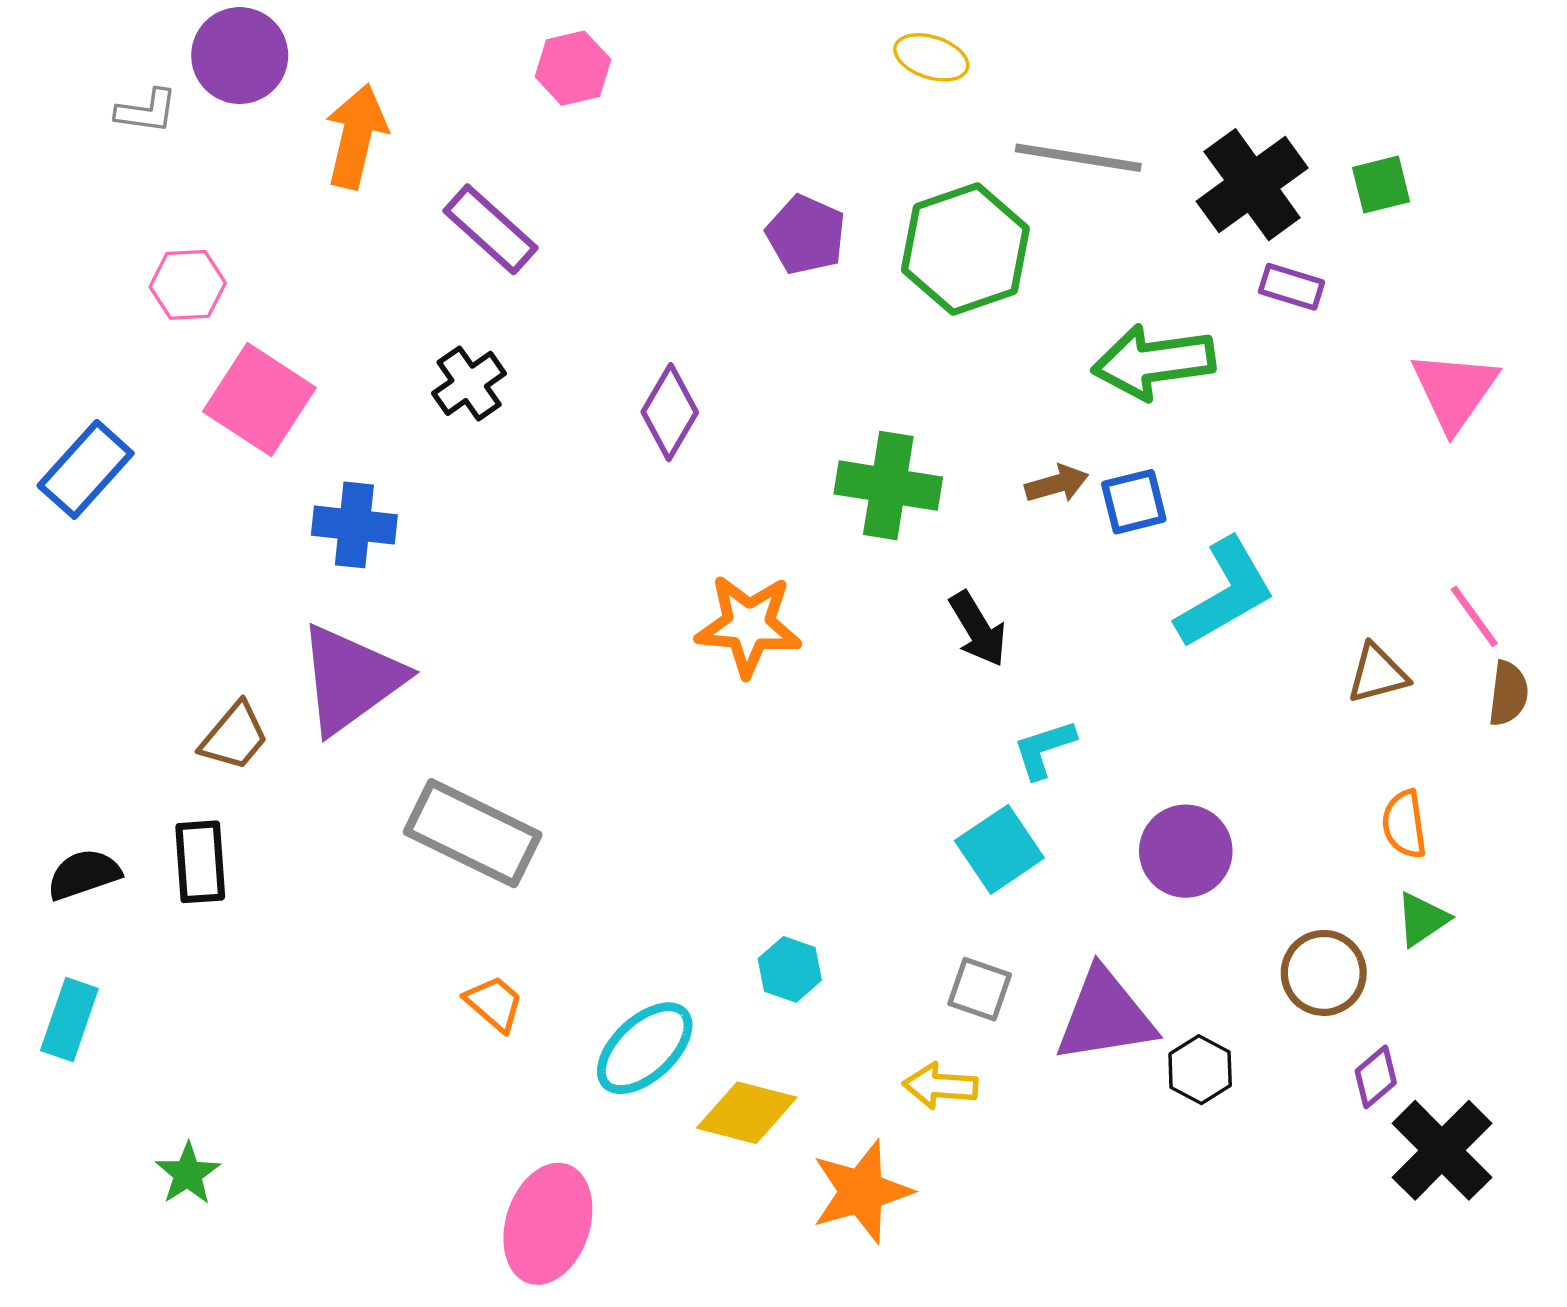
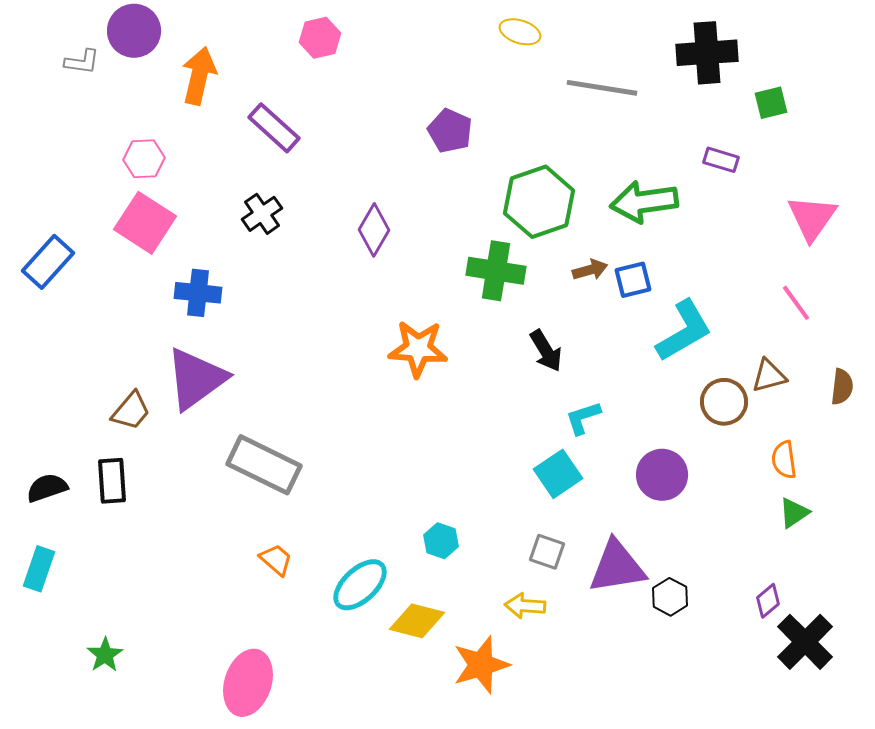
black cross: (1252, 185) -> (707, 53), moved, turned 32
green hexagon: (965, 249) -> (539, 202), moved
pink hexagon: (188, 285) -> (144, 159), moved
pink line: (1474, 616) -> (796, 303), moved
brown circle: (1324, 973) -> (724, 402), moved
pink ellipse: (548, 1224) -> (248, 683), moved

